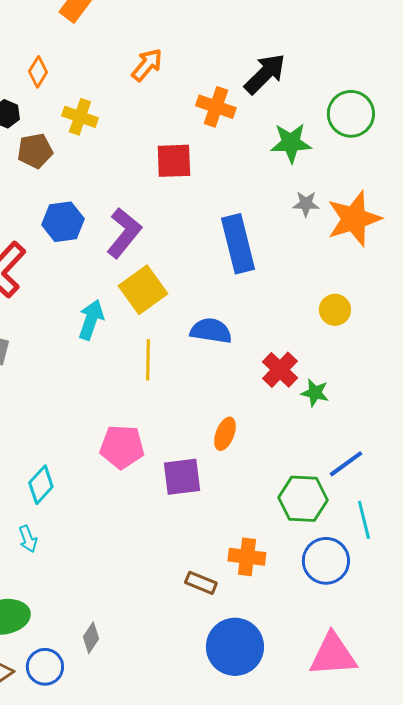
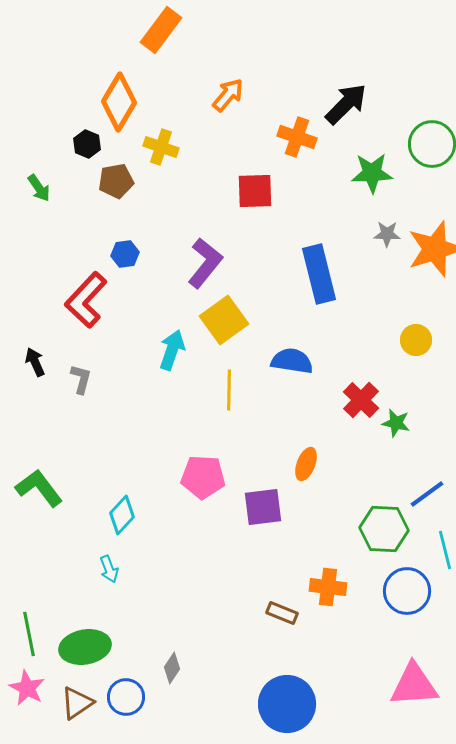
orange diamond: (38, 72) -> (119, 102), size x1.8
blue hexagon: (63, 222) -> (125, 254), moved, size x0.7
blue circle: (235, 647) -> (287, 704), moved

